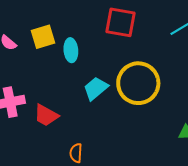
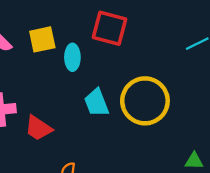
red square: (121, 22) -> (110, 28), moved
cyan trapezoid: (96, 88) -> (97, 103), turned -76

